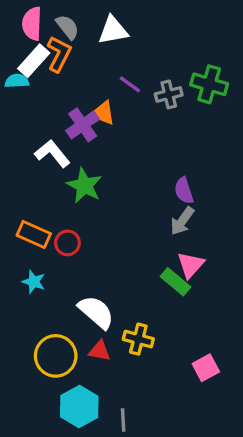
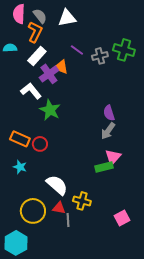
white rectangle: (34, 61) -> (37, 56), moved
green rectangle: (175, 282) -> (104, 167), turned -54
cyan hexagon: (79, 407) -> (16, 243), moved
gray line: (123, 420) -> (68, 220), moved

